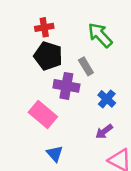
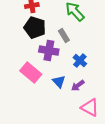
blue triangle: (55, 154) -> (59, 82), moved

